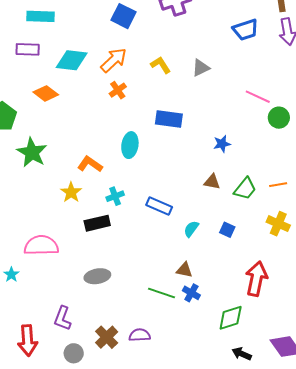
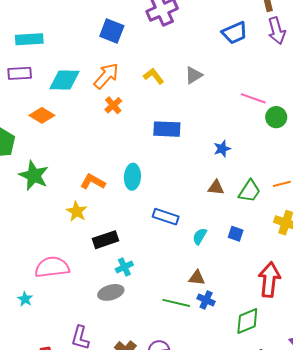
cyan ellipse: (130, 145) -> (132, 177), moved
cyan cross: (115, 196) -> (124, 267), moved

